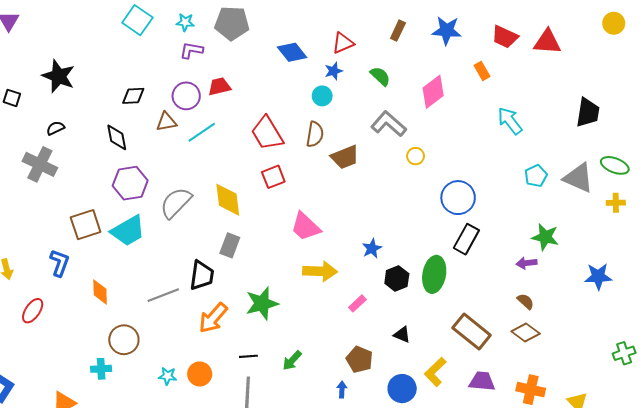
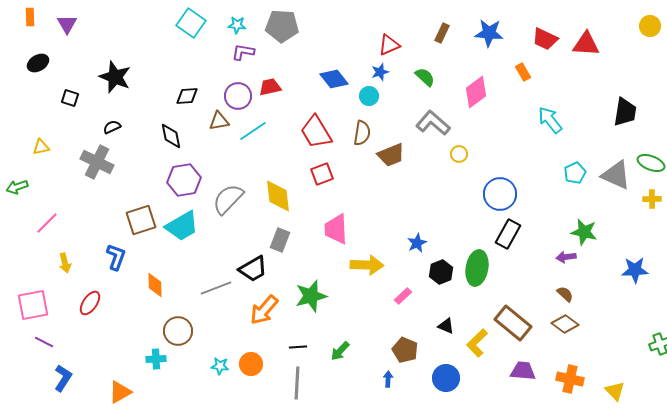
blue diamond: (292, 52) -> (334, 79), moved
pink trapezoid: (306, 227) -> (336, 229), moved, turned 44
black trapezoid: (202, 275) -> (253, 269), turned 52
yellow L-shape: (435, 372) -> (477, 343), moved

